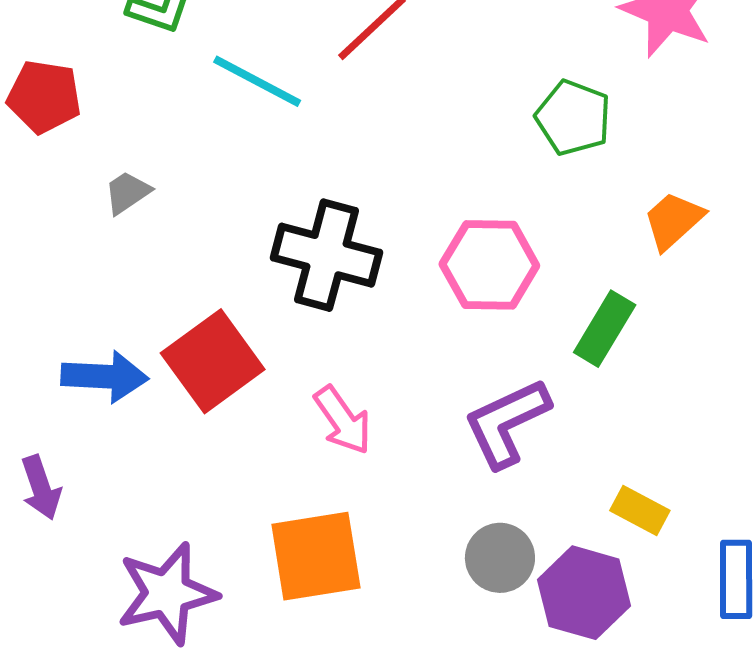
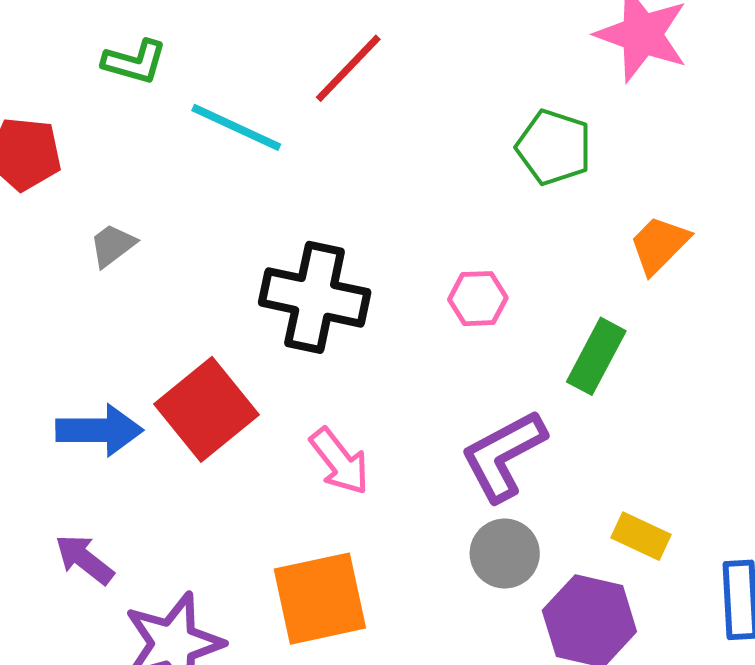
pink hexagon: (489, 265) -> (478, 299), size x0.6
purple arrow: (41, 488) -> (84, 559), moved, turned 150
gray circle: (500, 558) -> (505, 554), moved

